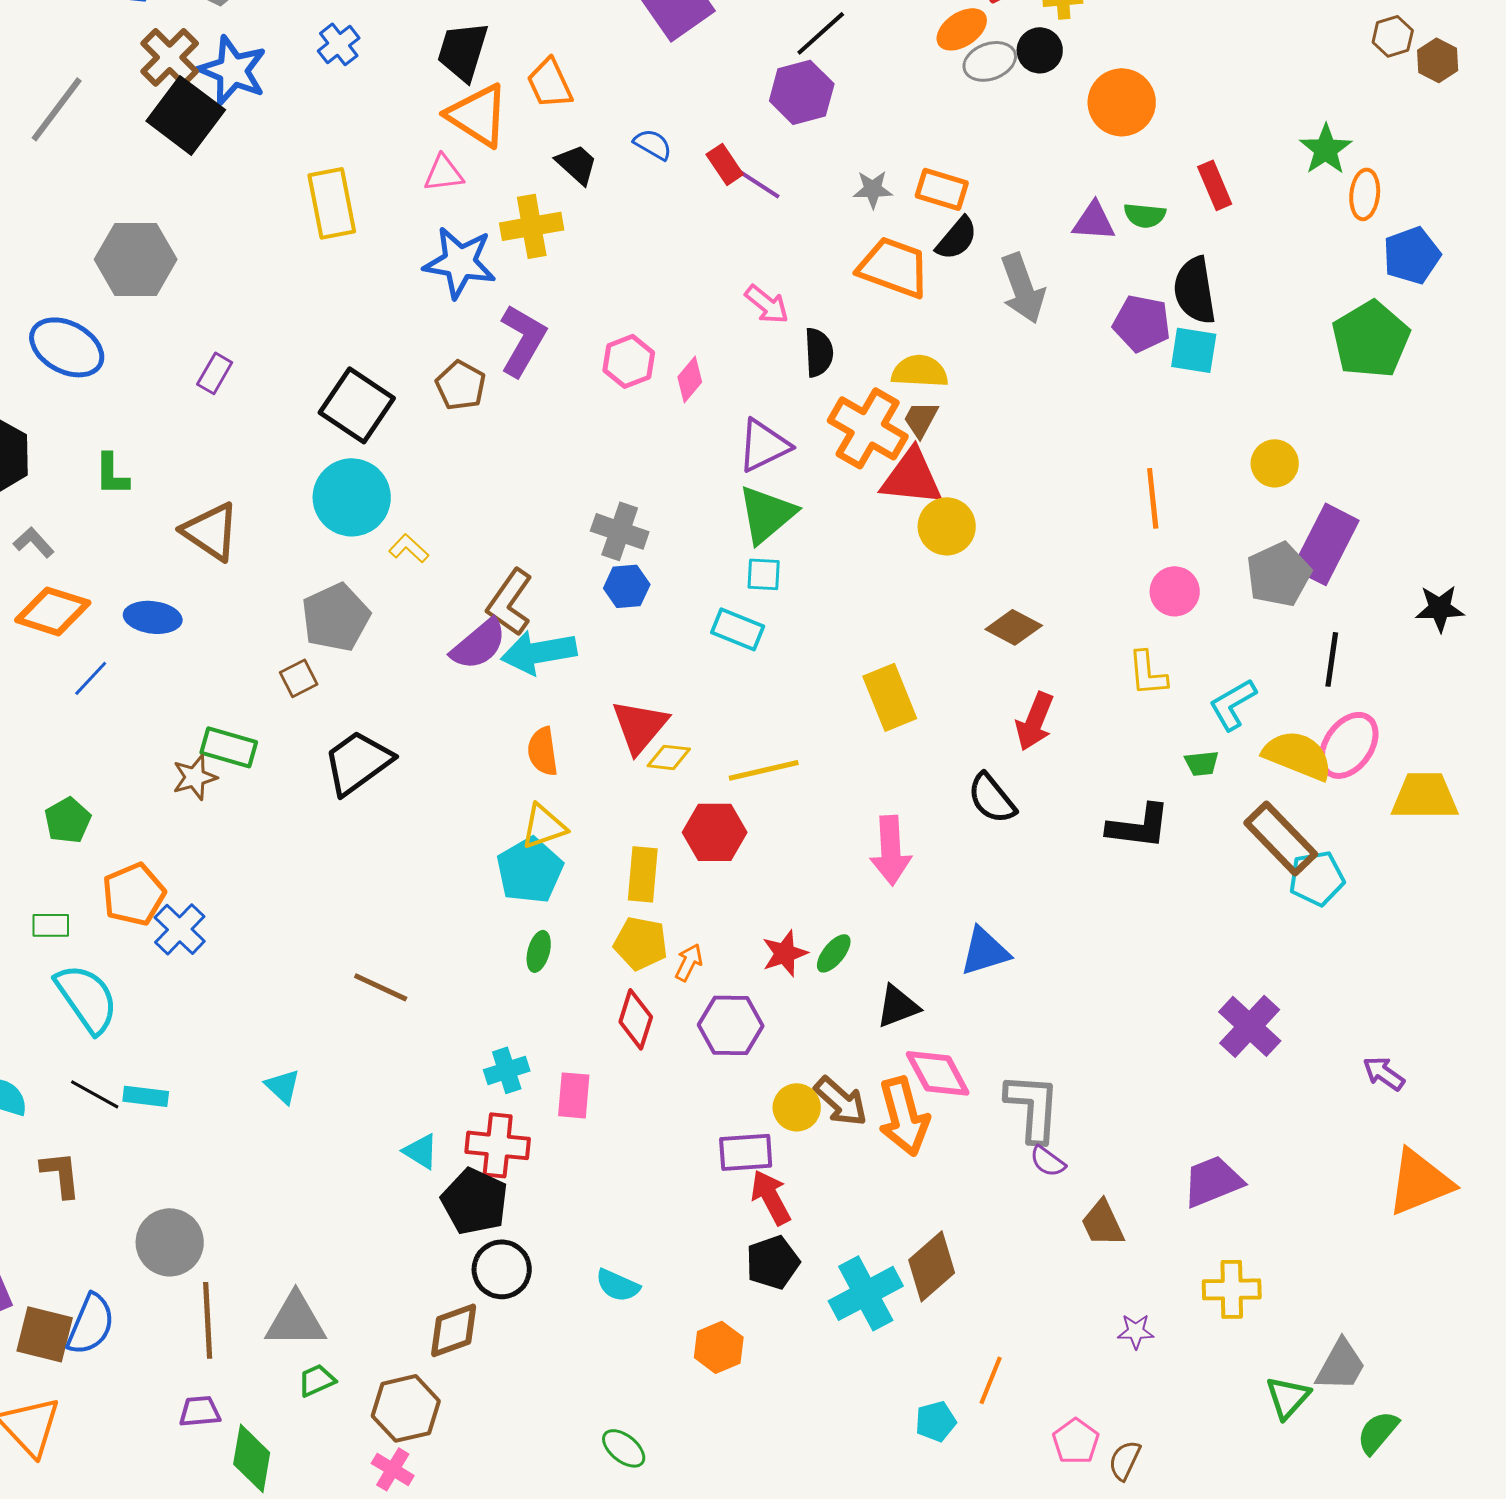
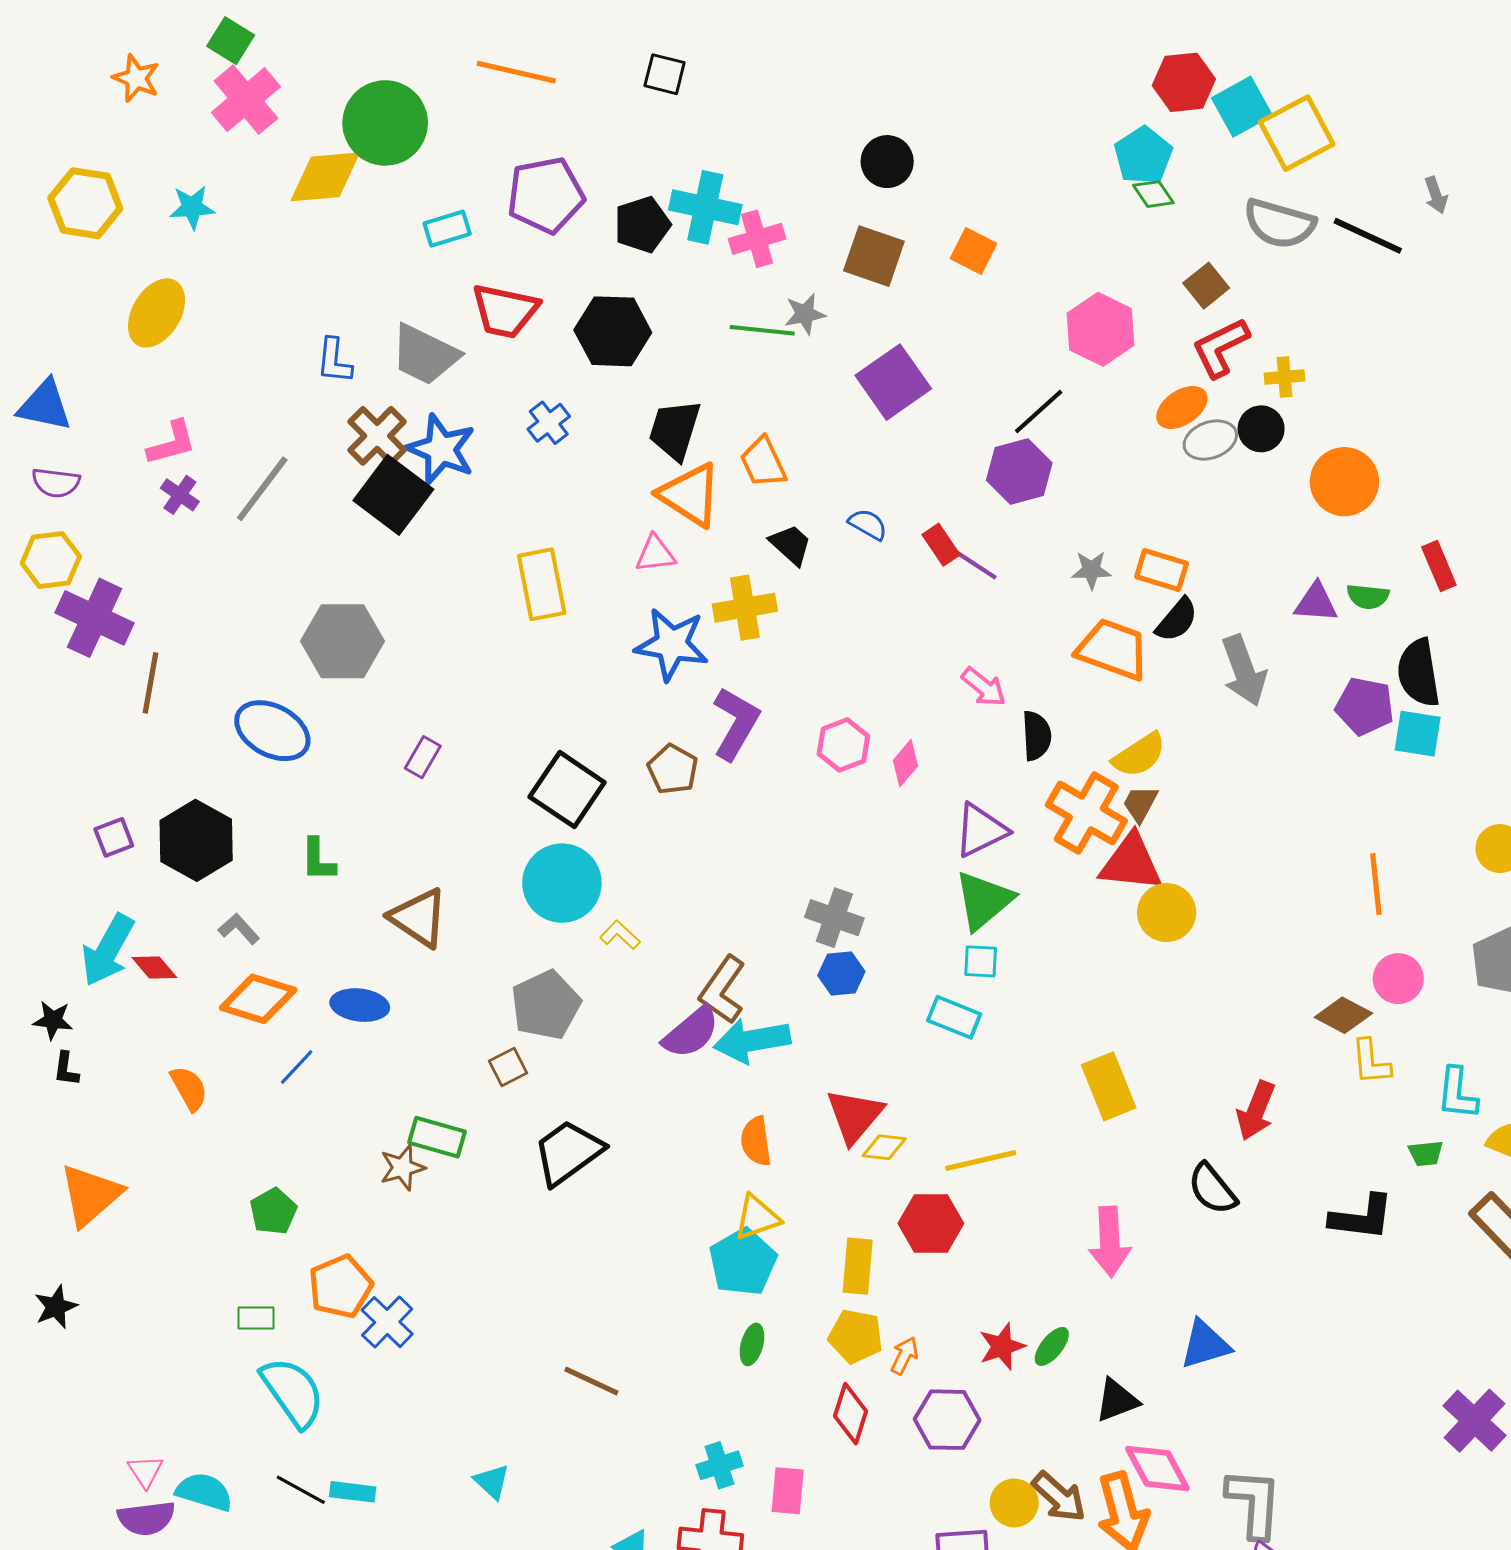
yellow semicircle: (920, 371) -> (1139, 755), turned 144
brown diamond: (1014, 627) -> (1343, 1015), moved
cyan L-shape: (1233, 704) -> (1457, 1093), turned -54

